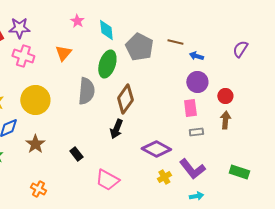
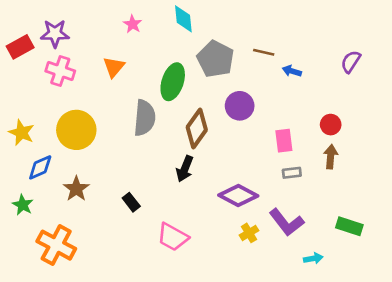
cyan diamond: (106, 30) -> (183, 19), moved
purple circle: (197, 82) -> (240, 106), moved
orange cross: (38, 189) -> (56, 245), moved, size x1.8
cyan arrow: (196, 196) -> (313, 258), moved

